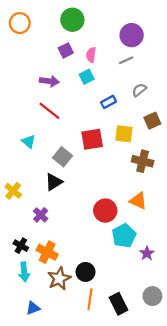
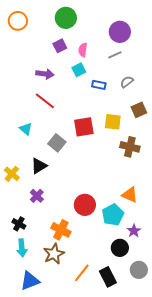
blue rectangle: (109, 102) -> (99, 85), moved, turned 40
black triangle: (54, 182) -> (39, 166), moved
orange triangle: (138, 201) -> (130, 195), moved
red circle: (105, 211) -> (85, 205), moved
orange cross: (47, 252) -> (61, 230), moved
black circle: (86, 272) -> (120, 248), moved
orange line: (90, 299) -> (82, 273), turned 30
blue triangle: (33, 308) -> (30, 281), size x1.5

